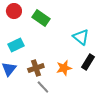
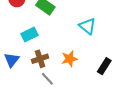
cyan rectangle: (16, 45) -> (29, 35), moved
black rectangle: (88, 62) -> (104, 66), moved

